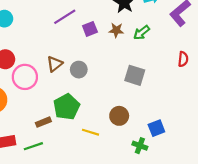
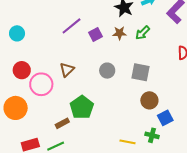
gray circle: (79, 70) -> (107, 71), moved
brown circle: (119, 116) -> (149, 100), moved
yellow line: (91, 132) -> (128, 142), moved

